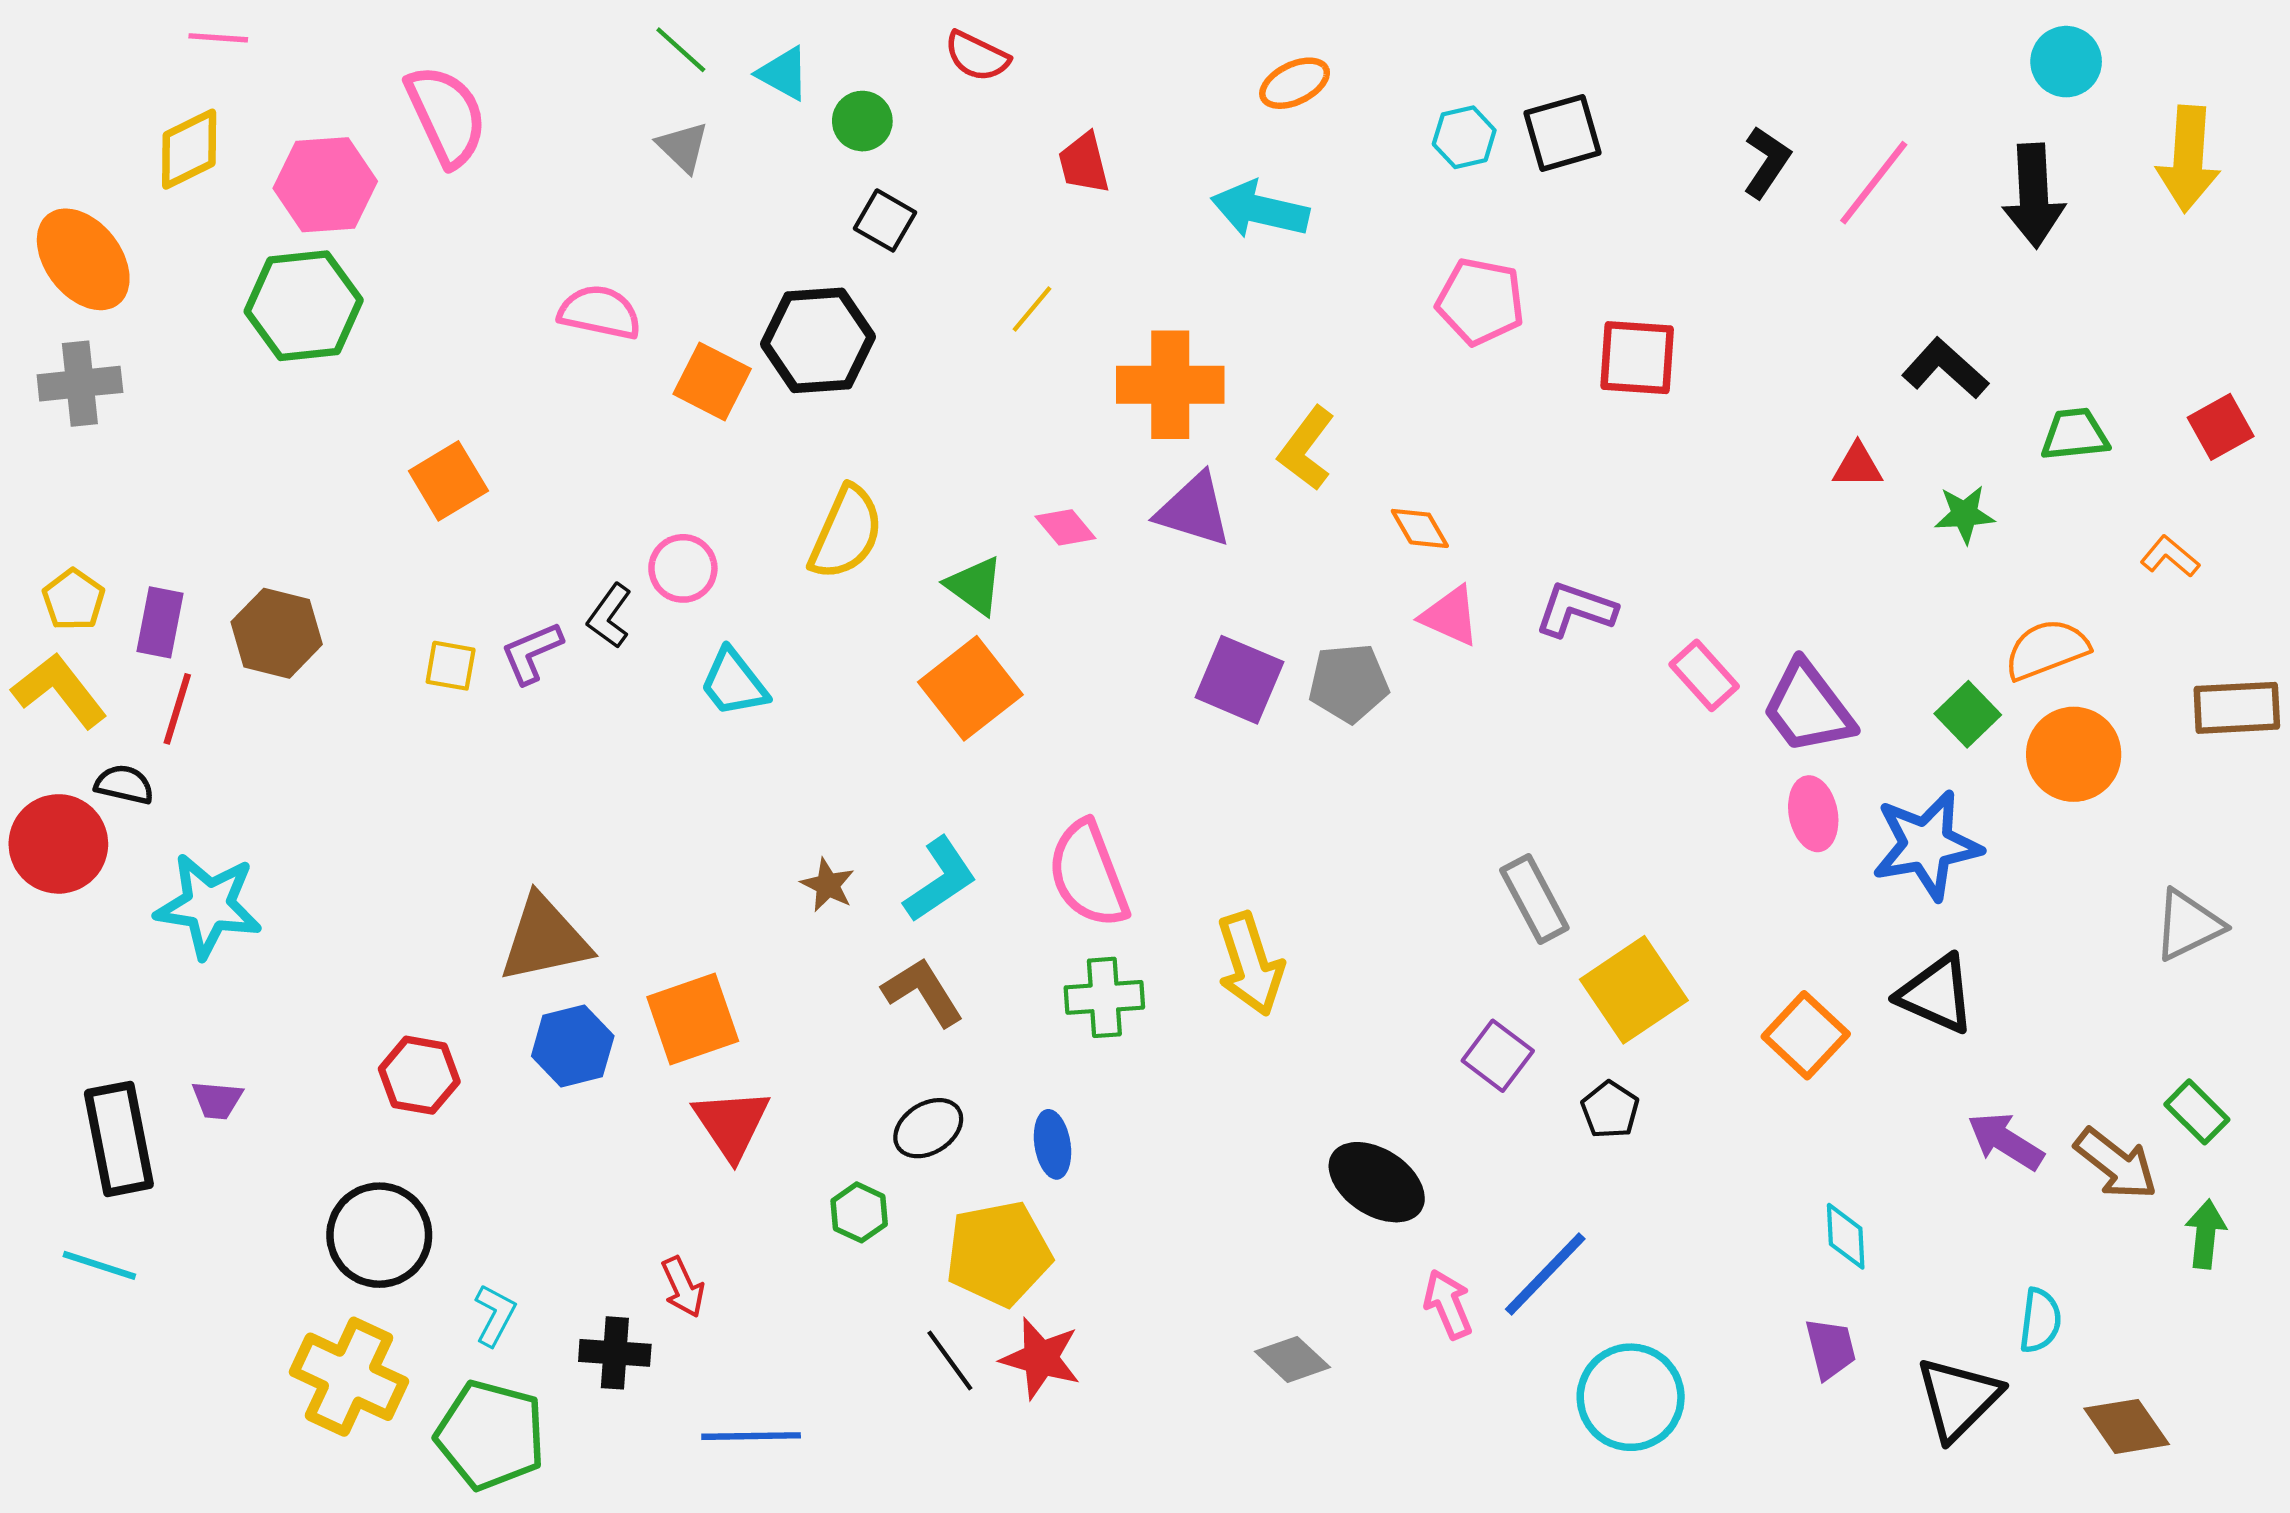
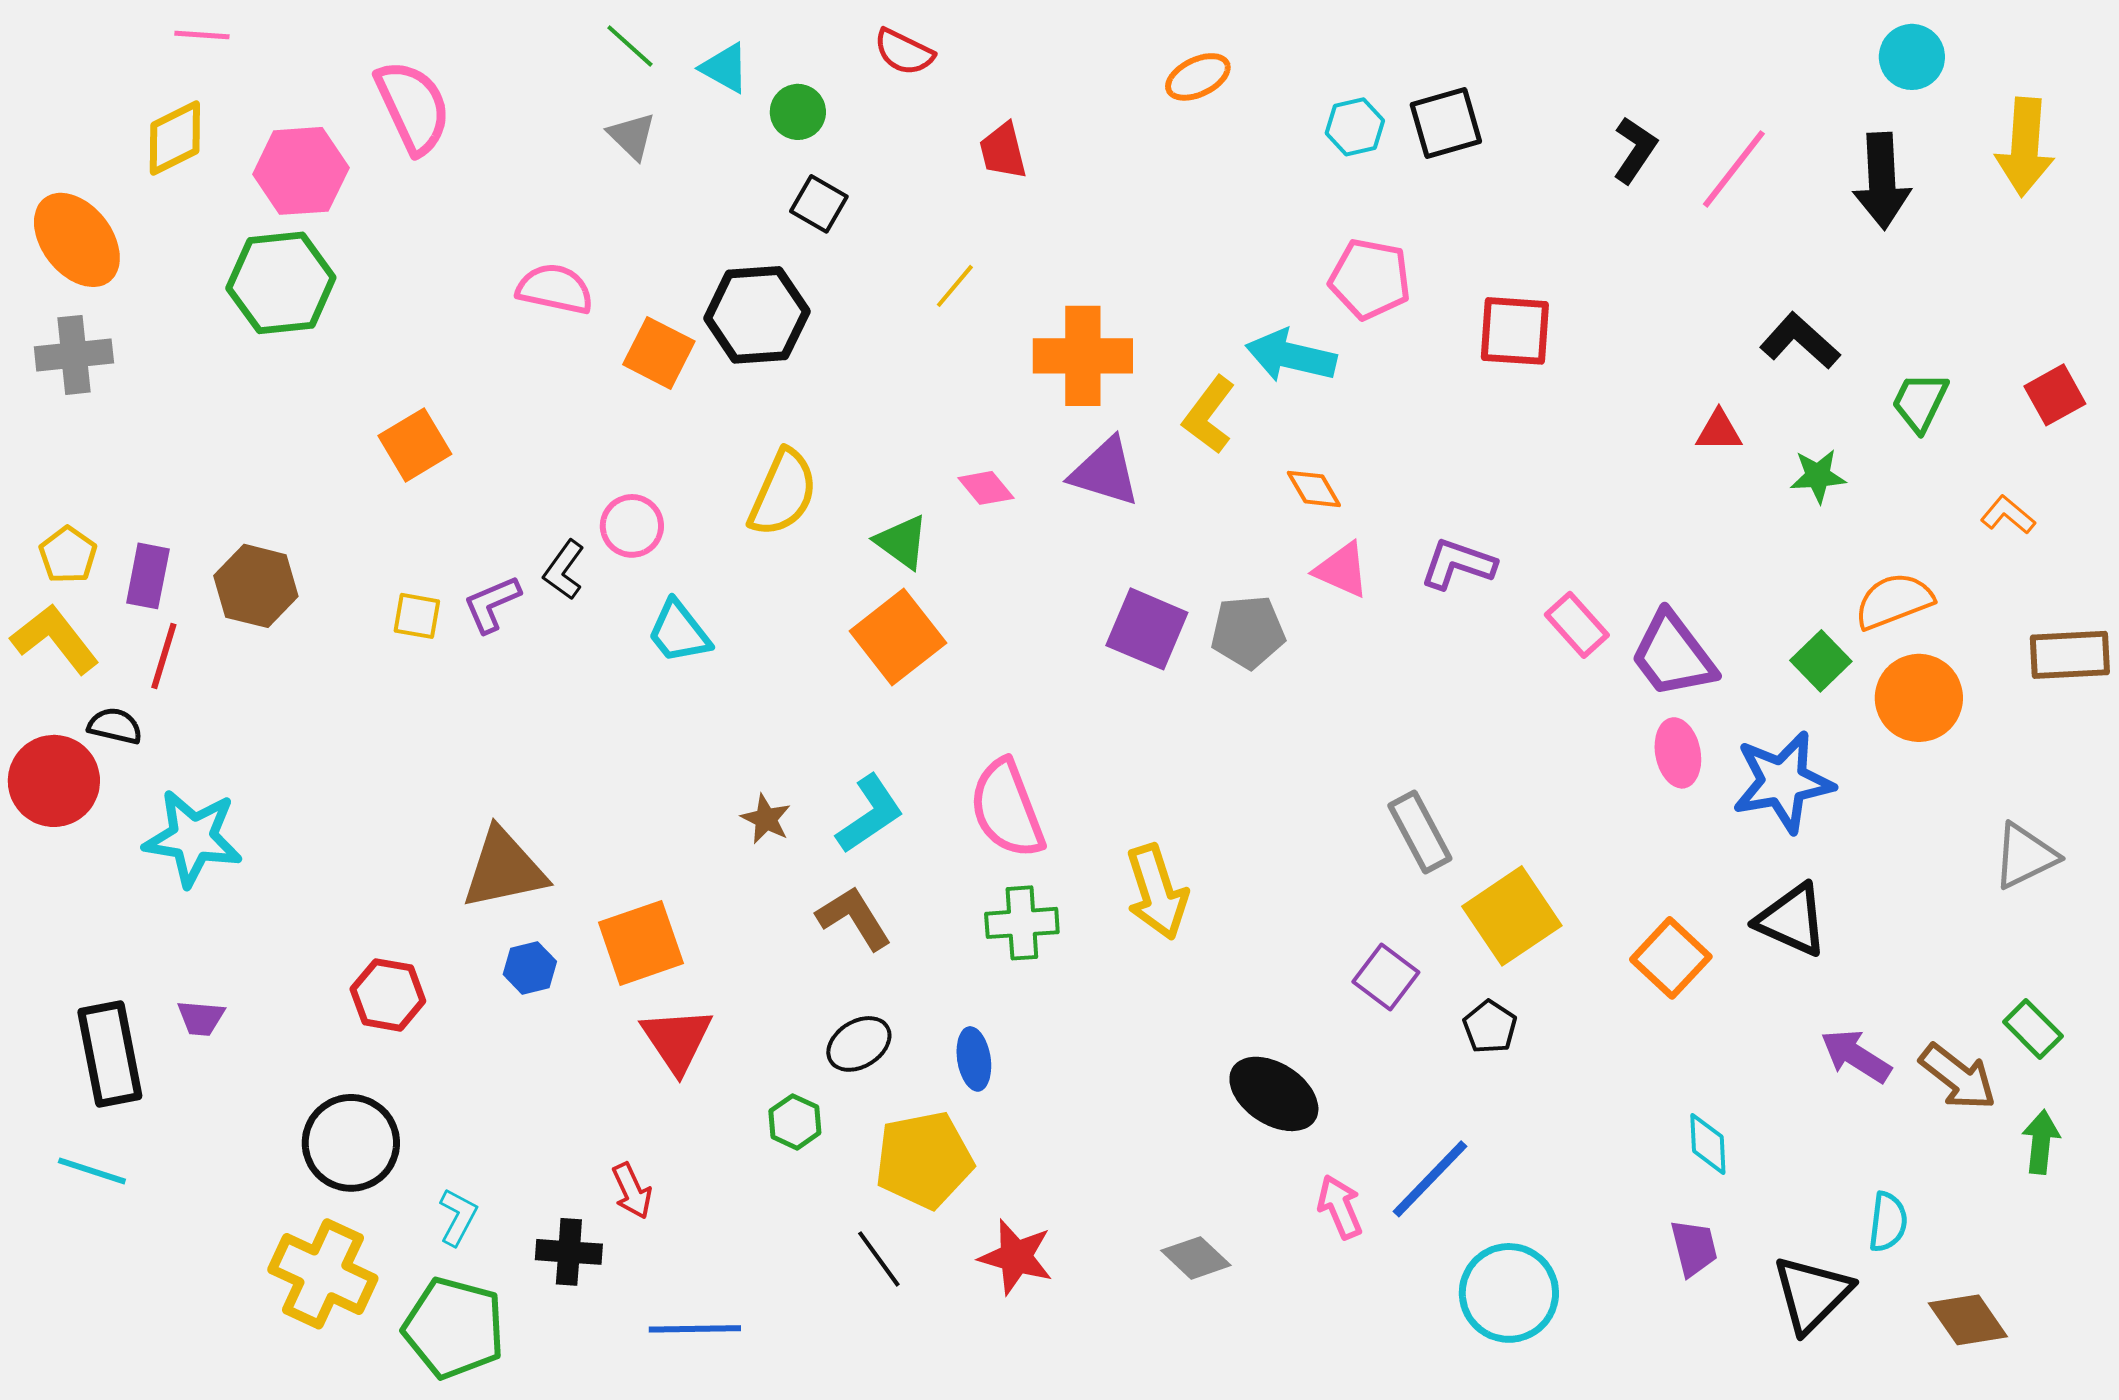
cyan arrow: (1260, 210) -> (1291, 356), moved
green trapezoid: (2075, 434) -> (1920, 402), turned -58
blue hexagon: (573, 1046) -> (530, 968), size x0.7
red star: (1041, 1358) -> (1016, 1257), moved

